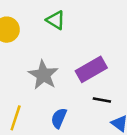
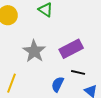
blue semicircle: (59, 118) -> (58, 84), moved

